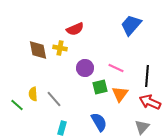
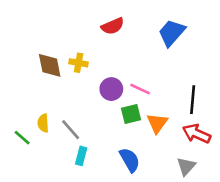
red semicircle: (75, 29) -> (113, 26), moved
pink line: (116, 68) -> (140, 89), moved
cyan rectangle: (62, 128) -> (81, 156), moved

